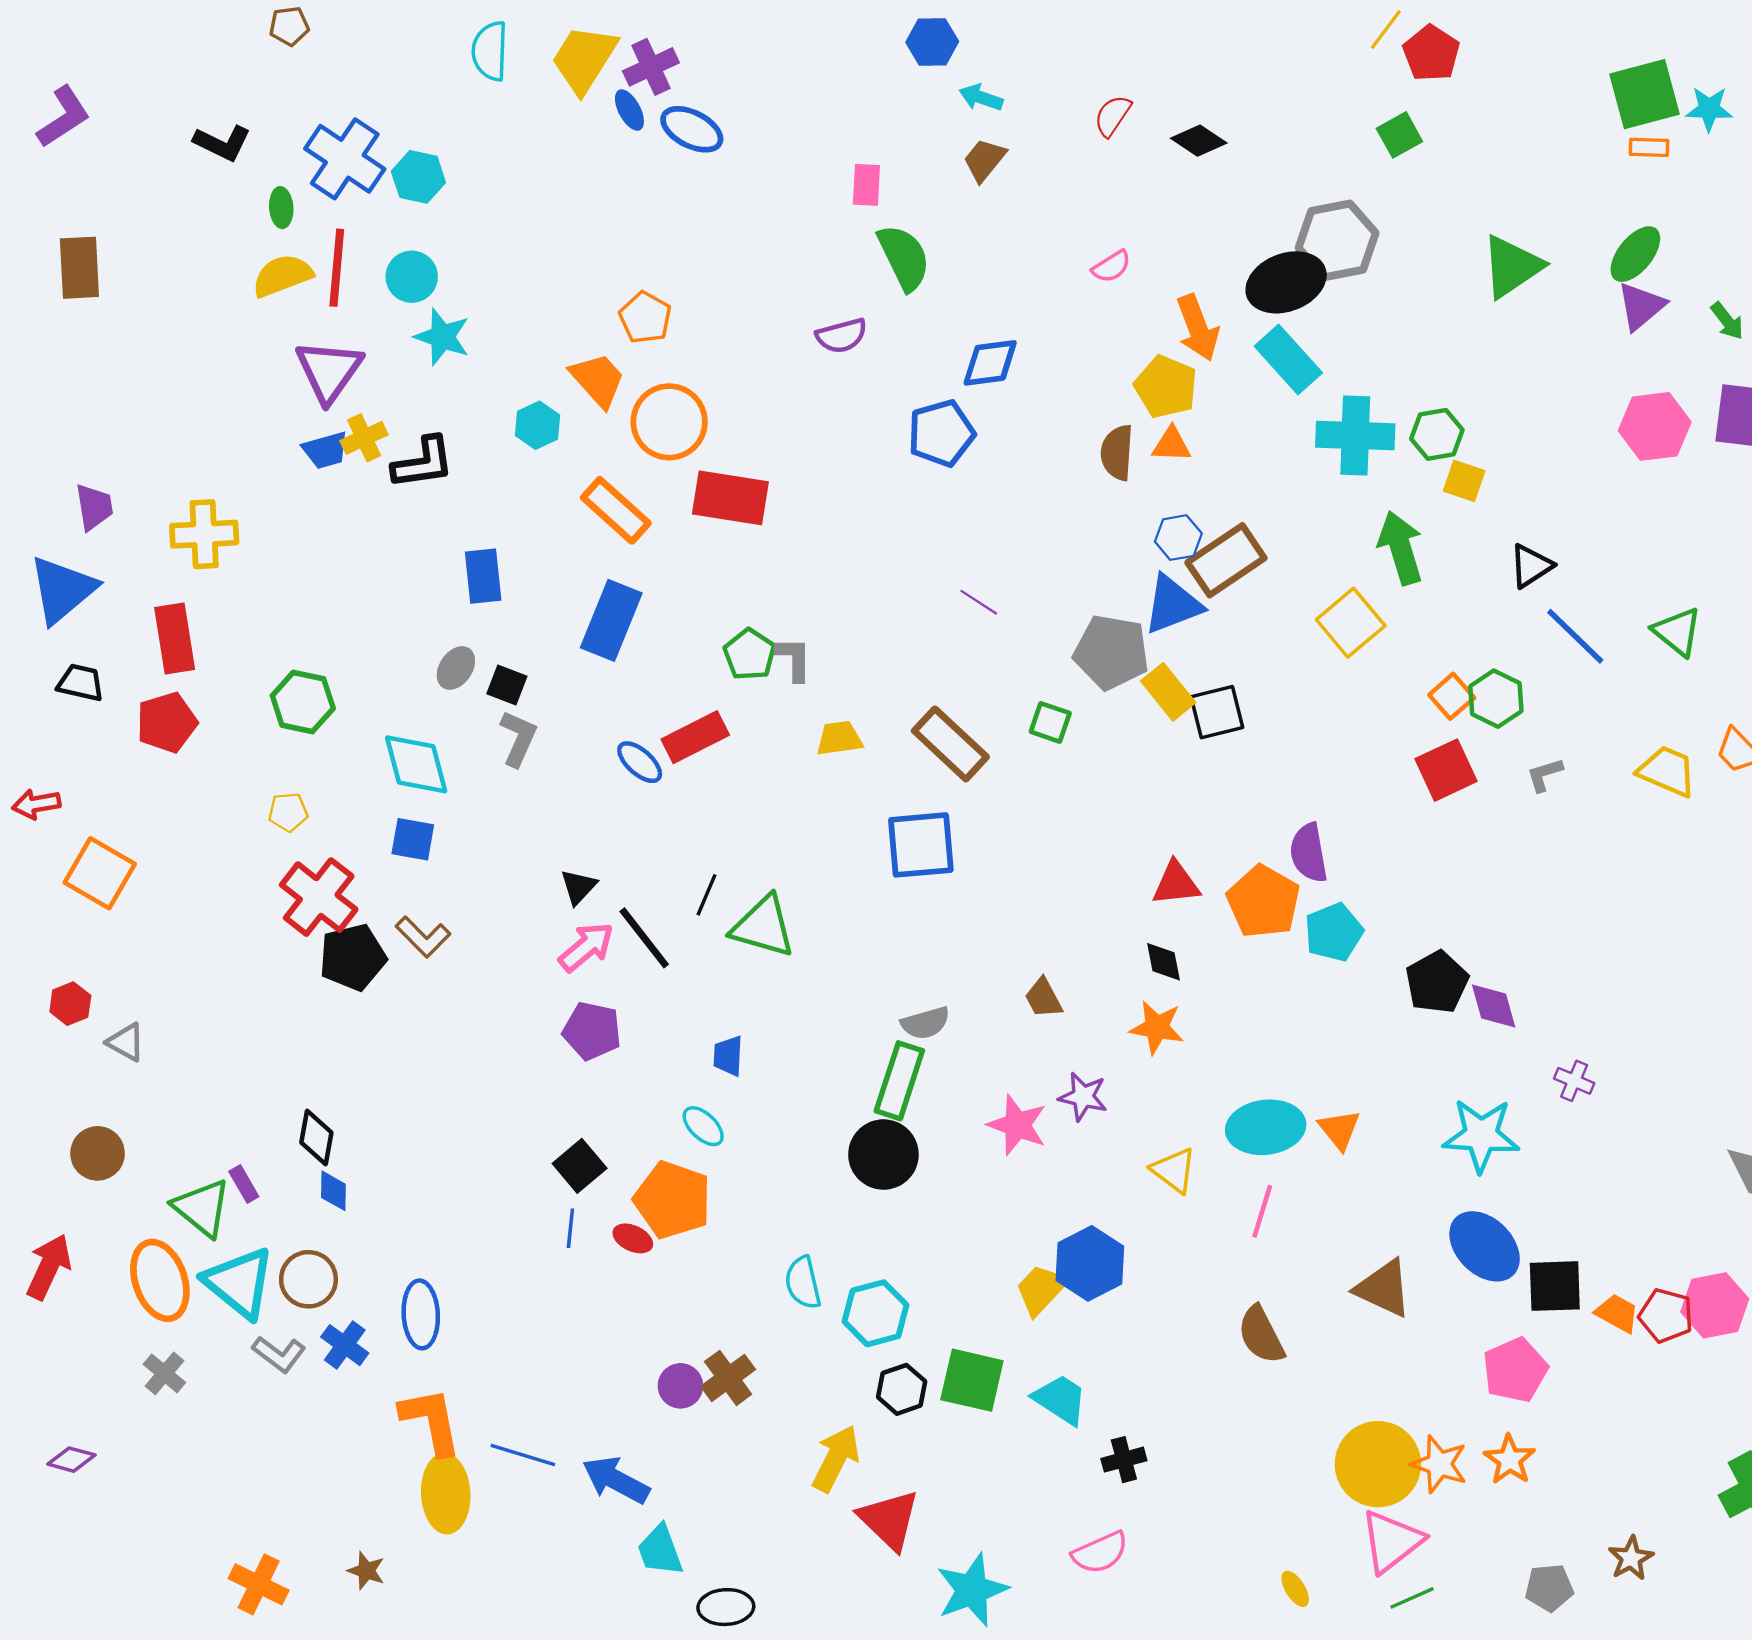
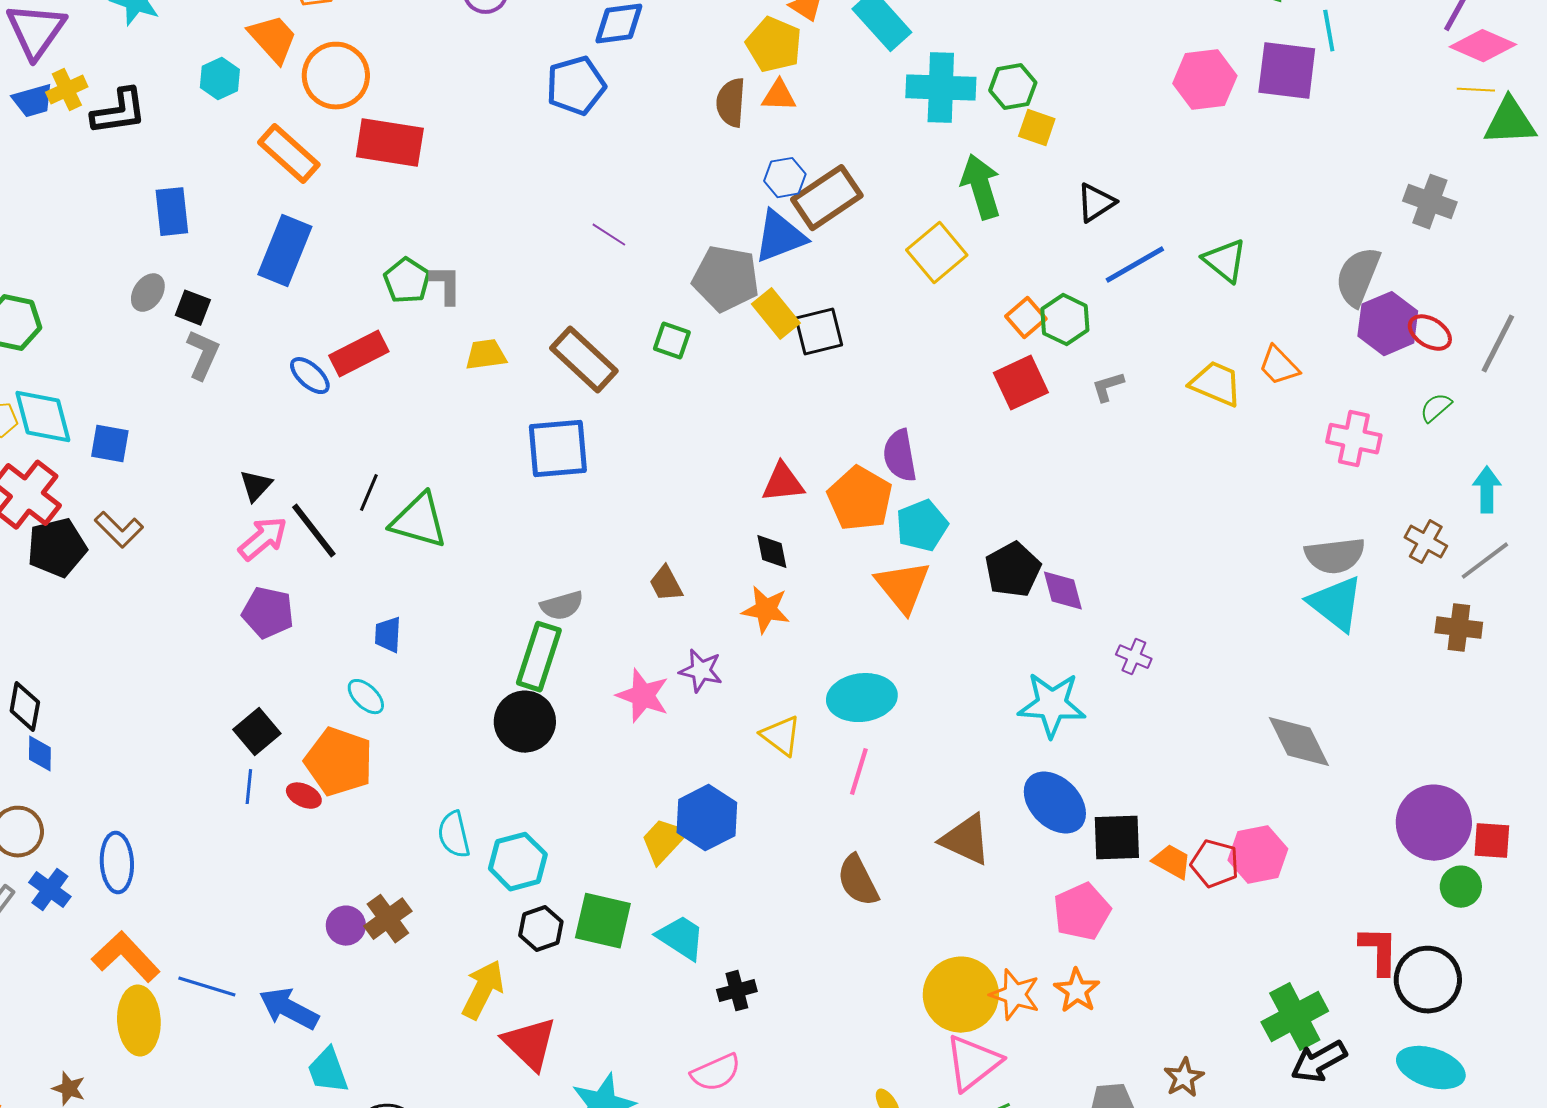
blue line: (1575, 636) -> (1135, 265), turned -74
cyan diamond: (416, 764) -> (43, 417), moved
orange triangle: (1339, 1130) -> (903, 587), moved, size x1.5
orange L-shape: (431, 1421) -> (126, 957), turned -32

